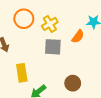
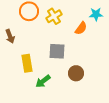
gray square: (53, 47) -> (57, 51), moved

